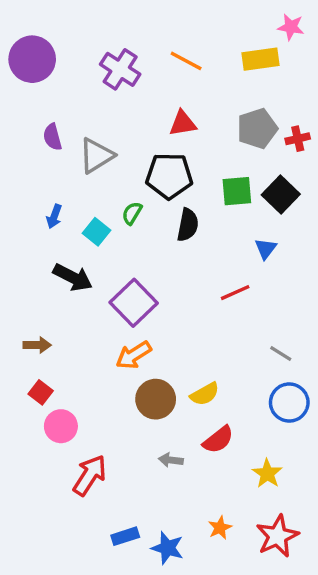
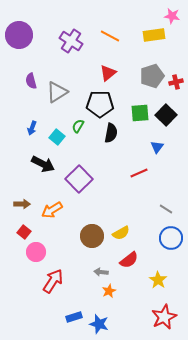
red triangle: (183, 123) -> (108, 73), turned -30
orange arrow: (134, 355) -> (52, 210), moved
orange star: (220, 528) -> (109, 291), moved

